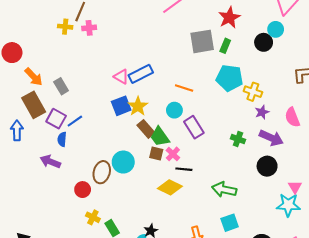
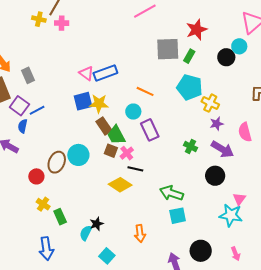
yellow star: (138, 106) -> (99, 104), turned 30
cyan square: (230, 223) -> (178, 216), moved

